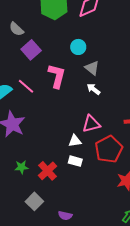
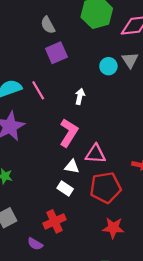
gray triangle: (92, 68) -> (130, 60), moved
pink L-shape: (57, 76) -> (69, 133), moved
white arrow: (93, 89) -> (80, 96), moved, turned 48
red cross: (47, 171) -> (54, 221), moved

